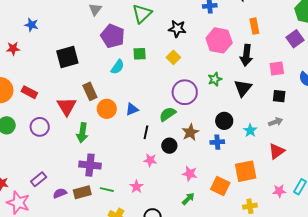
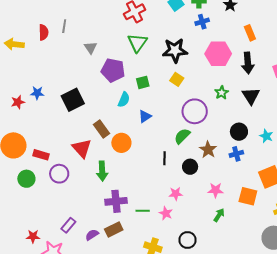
blue star: (31, 25) -> (37, 93), moved
black star: (177, 29) -> (175, 50), size x1.4
red rectangle: (29, 92) -> (41, 155), moved
blue triangle: (132, 109) -> (145, 116), moved
pink star: (150, 160) -> (176, 194), moved
green line: (107, 190) -> (143, 211), moved

